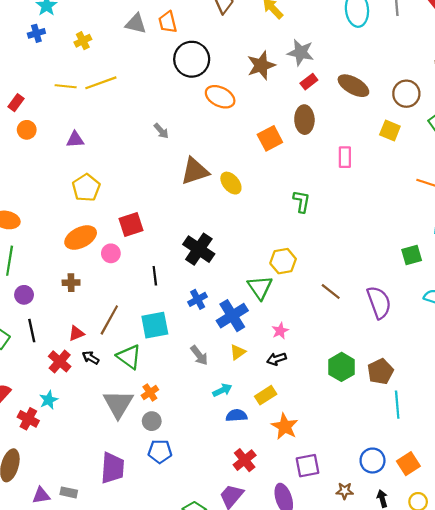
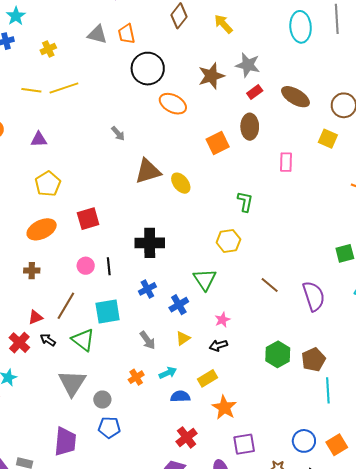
black cross: (199, 249) -> (150, 243), turned -36
pink circle: (111, 253) -> (86, 266), moved
yellow hexagon: (283, 261) -> (228, 241), moved
blue cross: (232, 316) -> (179, 305), size x0.7
orange cross: (150, 392) -> (136, 377), moved

